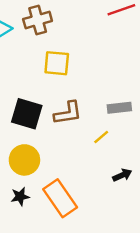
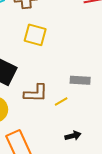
brown L-shape: (68, 113) -> (36, 93), moved

